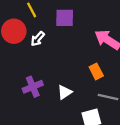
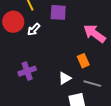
white triangle: (65, 92) -> (65, 78), moved

